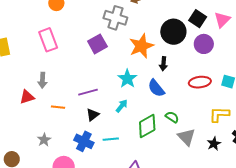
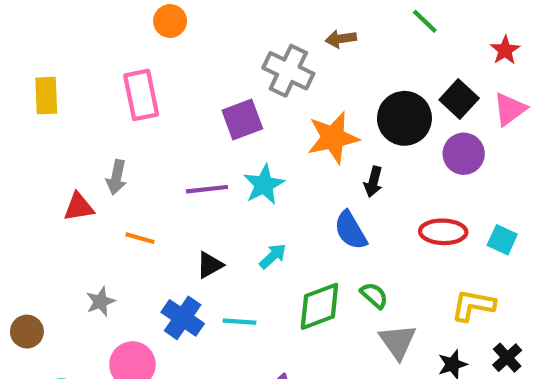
cyan star: (127, 79) -> (264, 185), moved
purple line: (88, 92) -> (207, 189), moved

